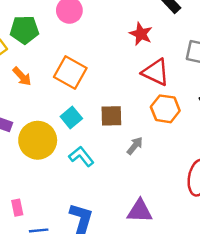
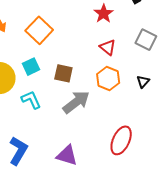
red triangle: (156, 72) -> (108, 47), size x0.7
gray arrow: (135, 146) -> (76, 102), size x1.8

